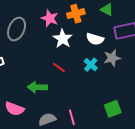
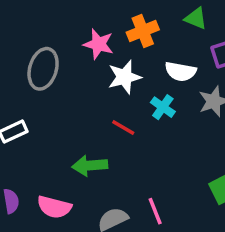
white star: (63, 39) -> (124, 77), turned 30
cyan cross: (91, 65) -> (163, 107), moved

